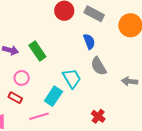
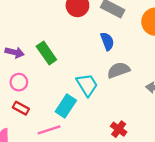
gray semicircle: (99, 66) -> (119, 70), turned 102
pink circle: (22, 78) -> (19, 82), moved

